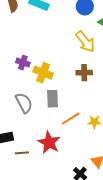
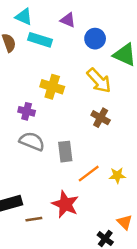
yellow cross: (43, 73) -> (52, 87), moved
brown cross: (84, 73) -> (101, 118), turned 35
gray semicircle: (24, 103) -> (32, 141), moved, turned -35

